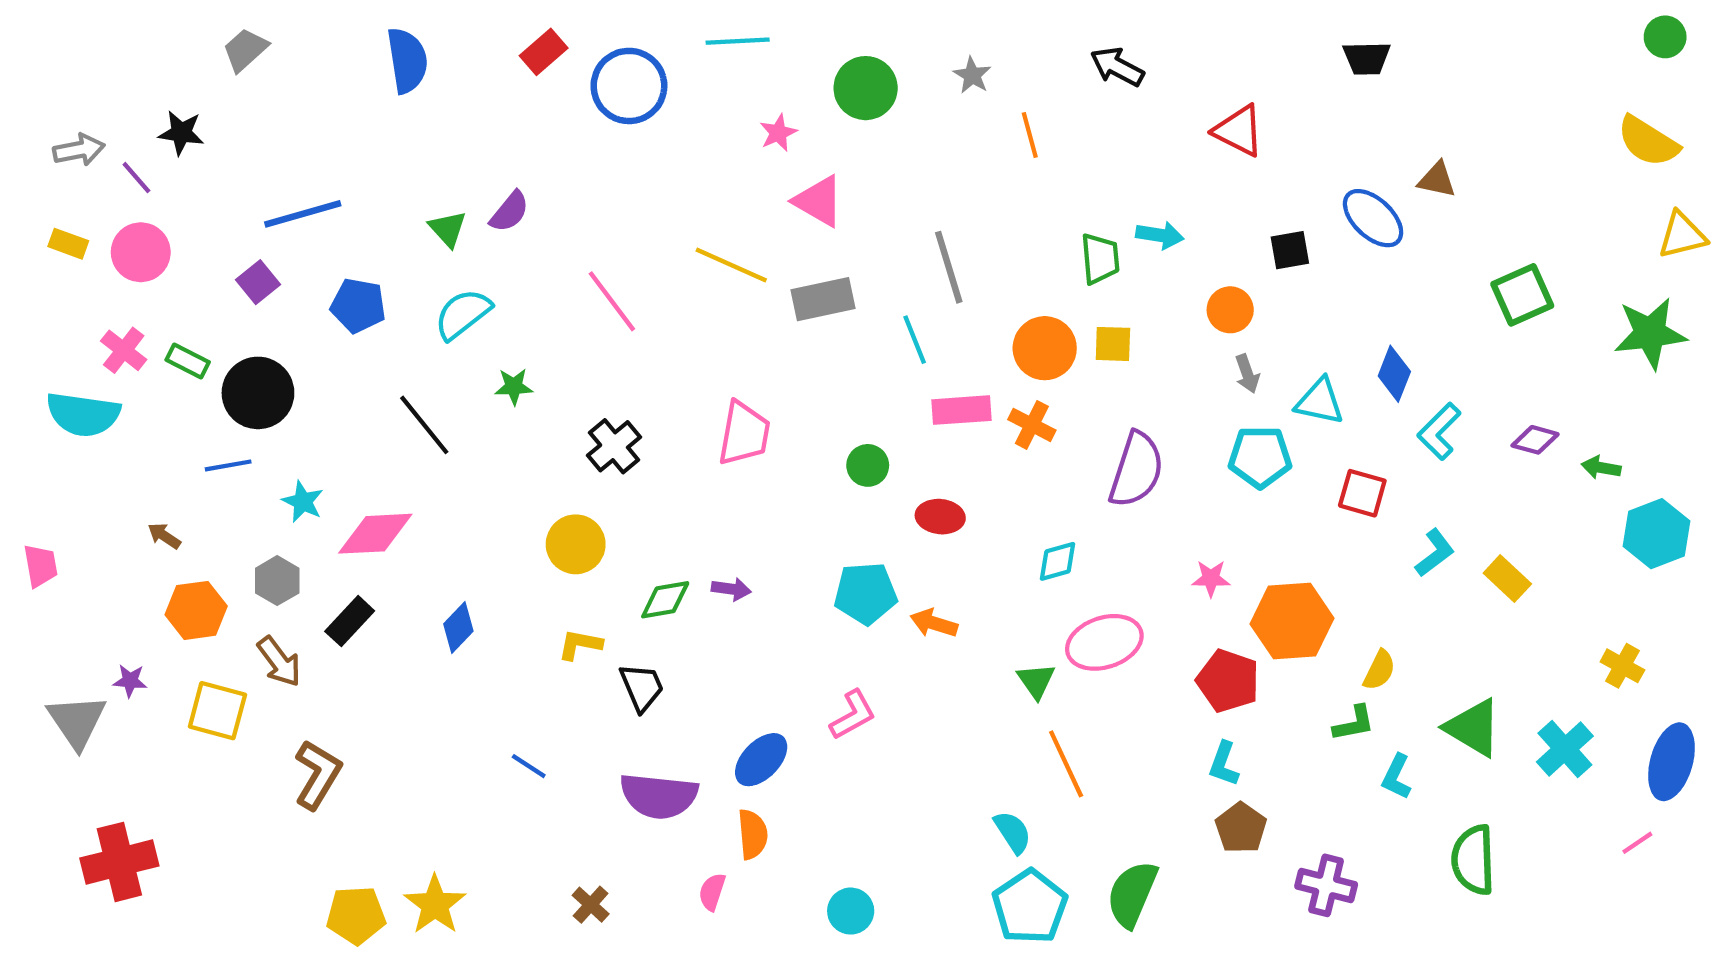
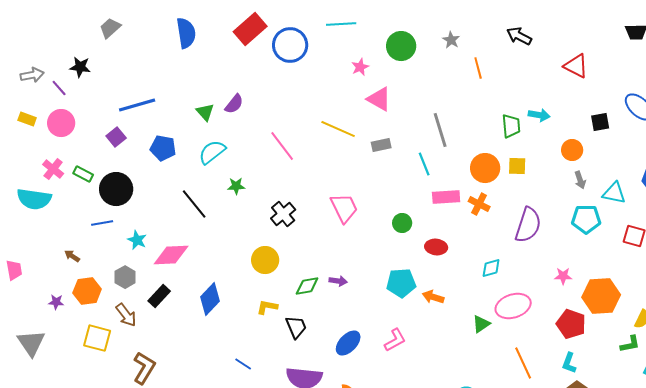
red rectangle: (544, 52) -> (250, 29), size x1.5
gray rectangle: (823, 299) -> (381, 145), size x0.7
pink trapezoid: (744, 433) -> (344, 208), turned -36
blue diamond: (458, 627) -> (210, 299), size x1.4
purple star: (130, 681) -> (56, 302), moved
green triangle: (1036, 681) -> (481, 324), turned 30
blue ellipse: (761, 760) -> (348, 343), moved
orange line: (1066, 764) -> (523, 363), moved

